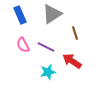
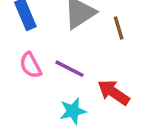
brown line: (75, 33) -> (119, 28), moved

